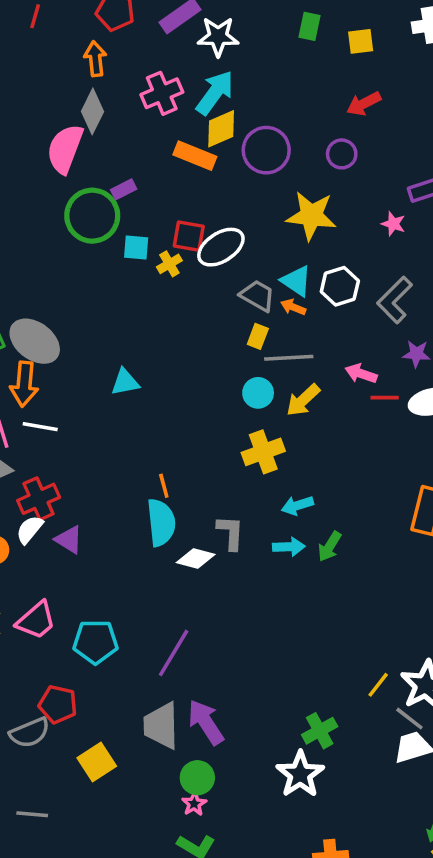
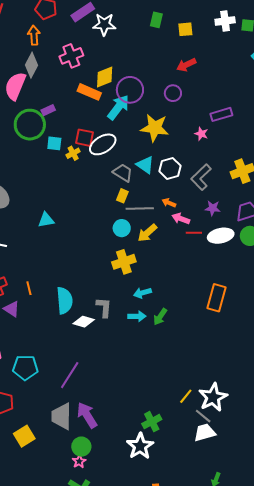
cyan arrow: (215, 93) -> (118, 107), moved
orange arrow: (293, 307) -> (169, 203), moved
orange line: (164, 486) -> (29, 288), moved

